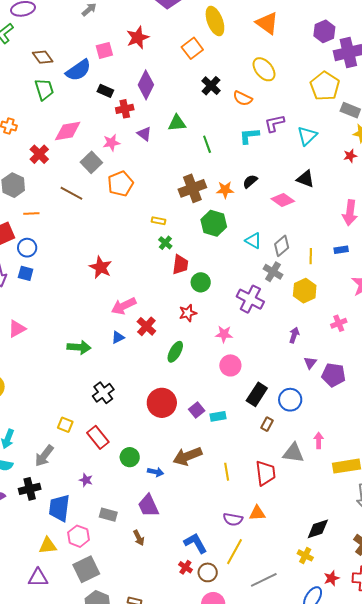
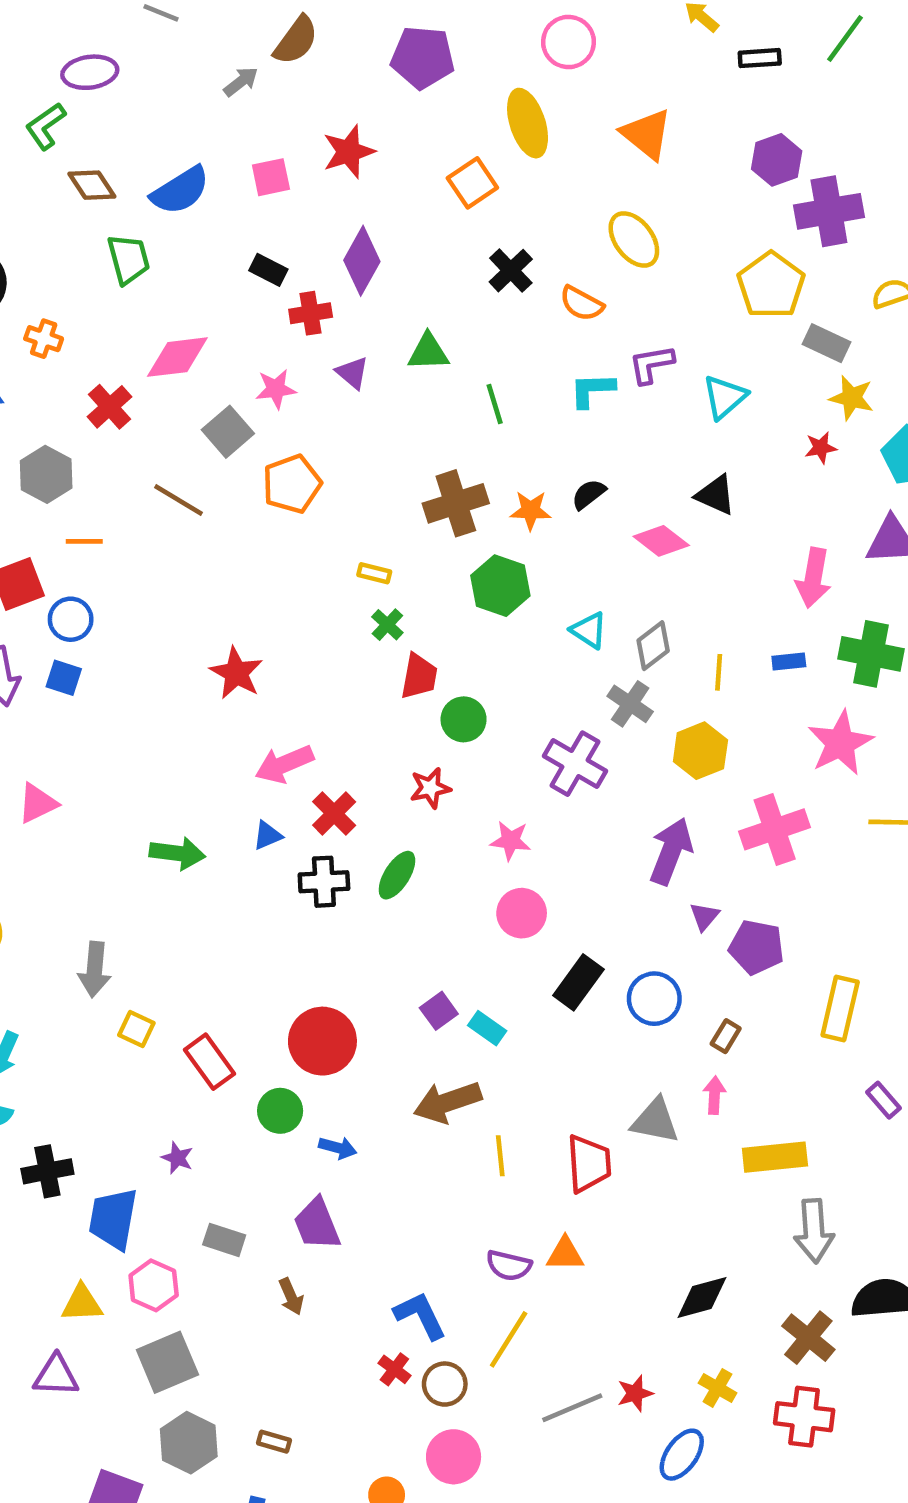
brown diamond: (43, 57) -> (92, 185), moved
blue semicircle: (78, 70) -> (180, 191), moved
pink cross: (339, 323) -> (775, 829), size x1.8
purple arrow: (294, 335) -> (671, 851), size x1.8
black cross: (103, 393) -> (324, 882), moved, turned 30
red circle: (162, 403) -> (322, 1041), moved
cyan rectangle: (218, 416) -> (487, 1028), turned 42
brown rectangle: (267, 424) -> (726, 1036), moved
gray arrow: (44, 456) -> (95, 969), moved, turned -35
brown arrow: (187, 456) -> (448, 1102), moved
yellow cross: (305, 555) -> (718, 1388), moved
red star: (332, 578) -> (635, 1393), moved

